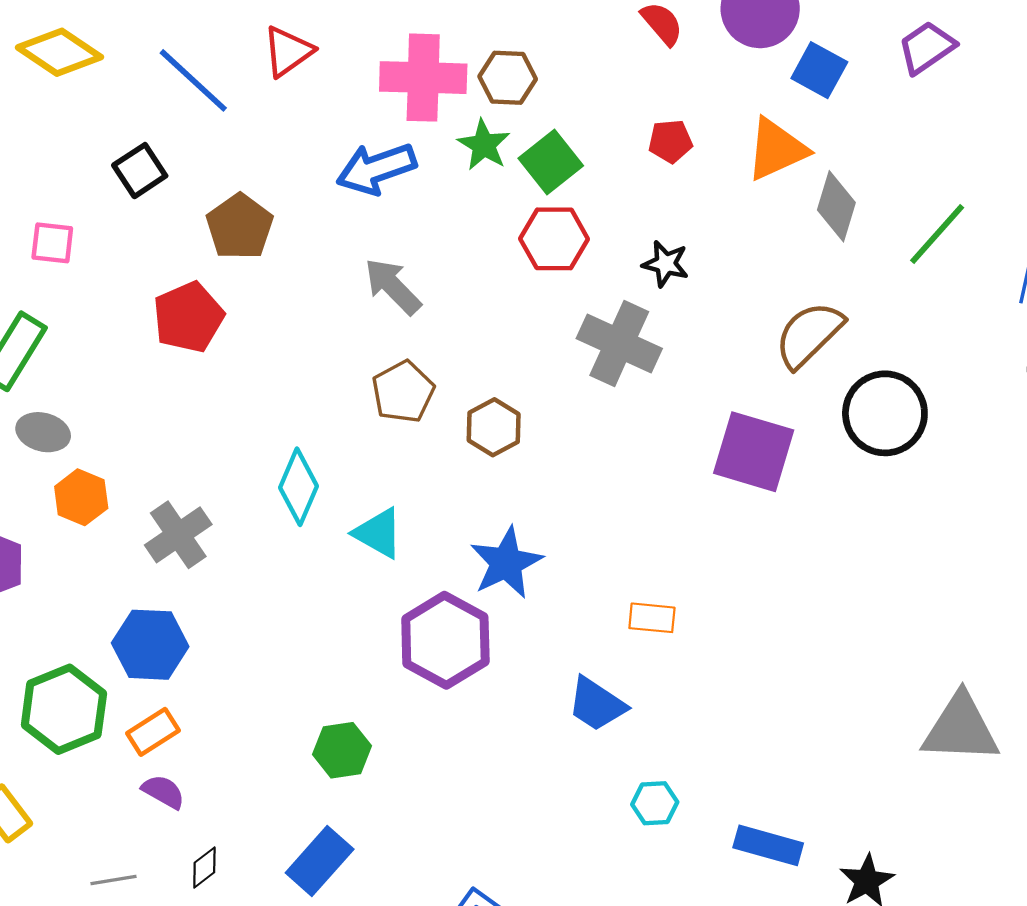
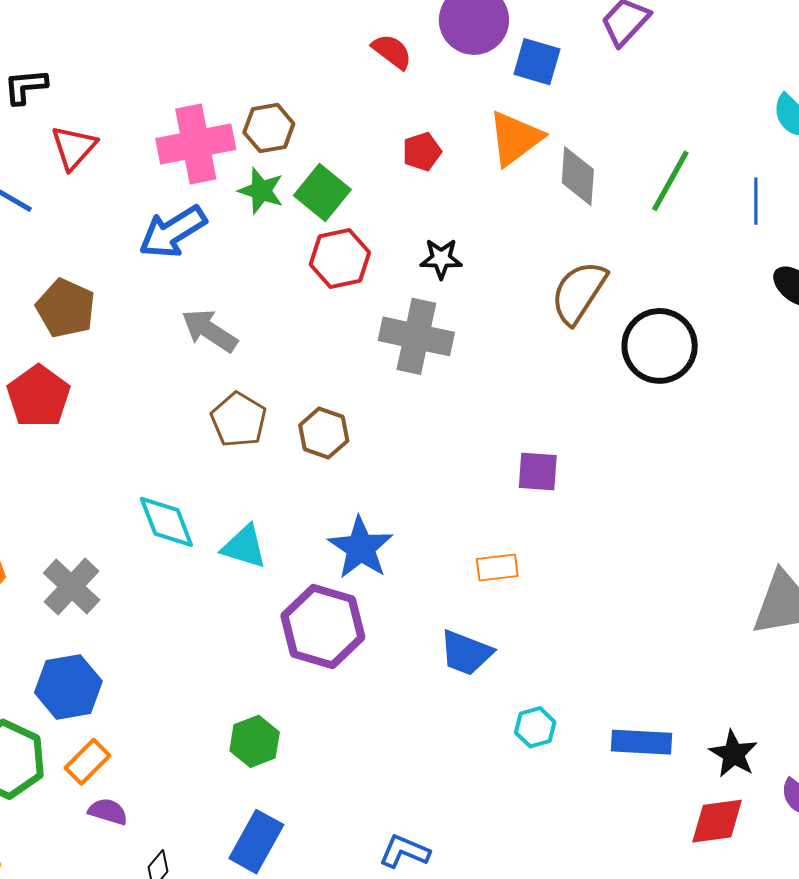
purple square: (754, 452) -> (538, 472), moved, size x0.6
cyan diamond: (299, 487) -> (166, 522), turned -32

